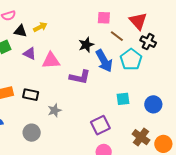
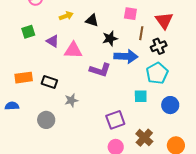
black triangle: (20, 31) -> (92, 20), moved
brown line: (117, 36) -> (141, 33), turned 56
black cross: (148, 42) -> (159, 46), moved, turned 35
cyan pentagon: (131, 59) -> (157, 73), moved
blue arrow: (104, 61) -> (126, 56), turned -65
brown cross: (141, 137) -> (144, 138), moved

